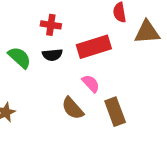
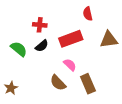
brown triangle: (147, 32) -> (109, 40), moved
black semicircle: (52, 55) -> (42, 46), turned -32

